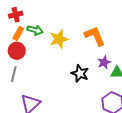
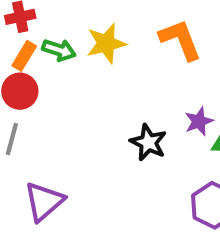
orange L-shape: (95, 36) -> (180, 40), moved
yellow star: (59, 39) -> (106, 43), moved

